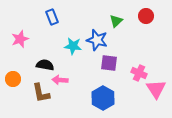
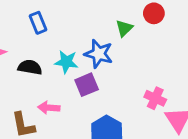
red circle: (146, 16) -> (154, 13), moved
purple square: (109, 63) -> (87, 85), moved, turned -30
black semicircle: (45, 65) -> (30, 67), moved

